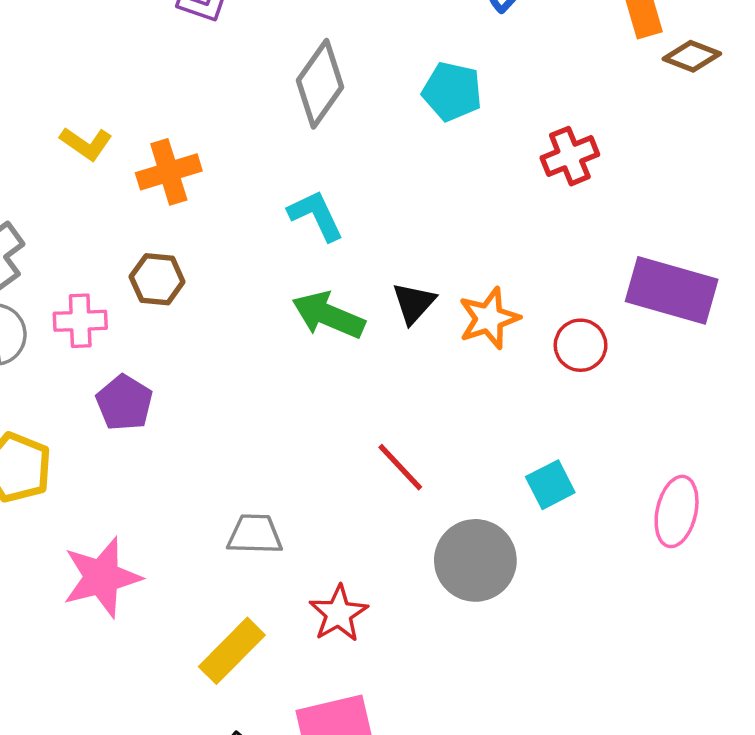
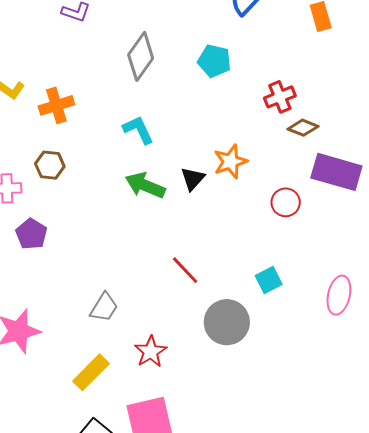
brown diamond: (692, 56) -> (303, 128), moved
orange star: (489, 318) -> (230, 162), moved
gray trapezoid: (255, 534) -> (104, 307), turned 120

